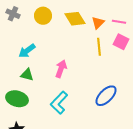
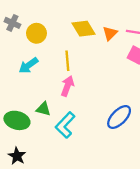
yellow circle: (43, 16) -> (36, 33), moved
yellow line: (99, 47) -> (67, 61), moved
green triangle: (27, 75) -> (43, 109), moved

